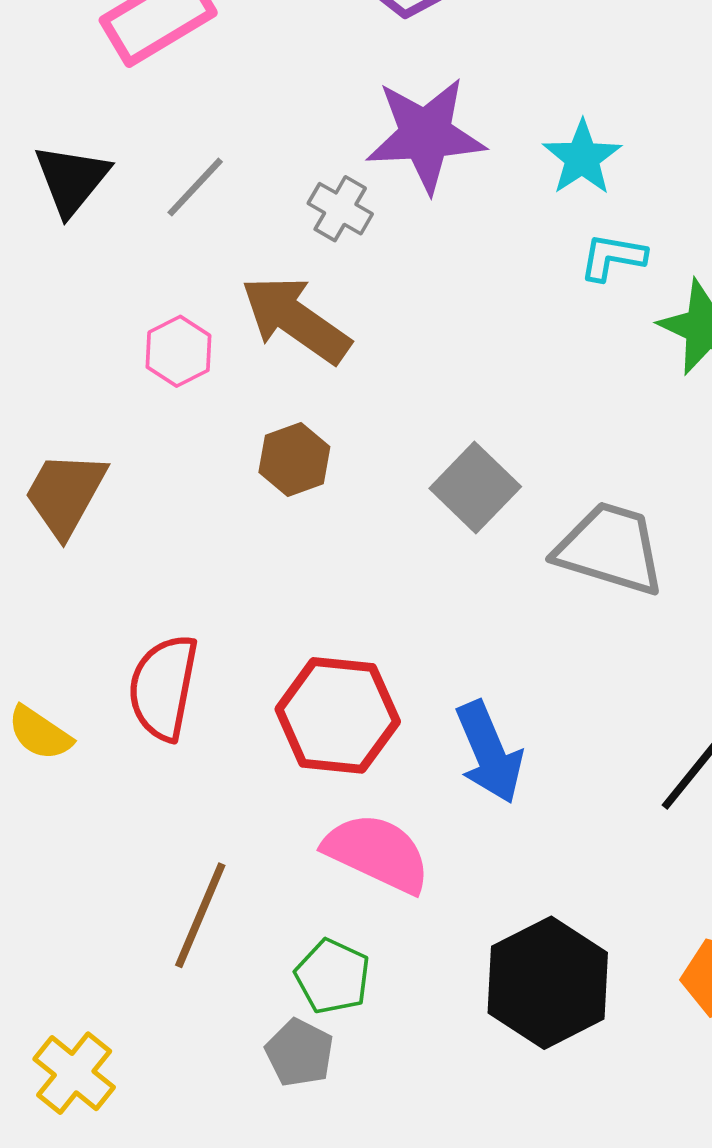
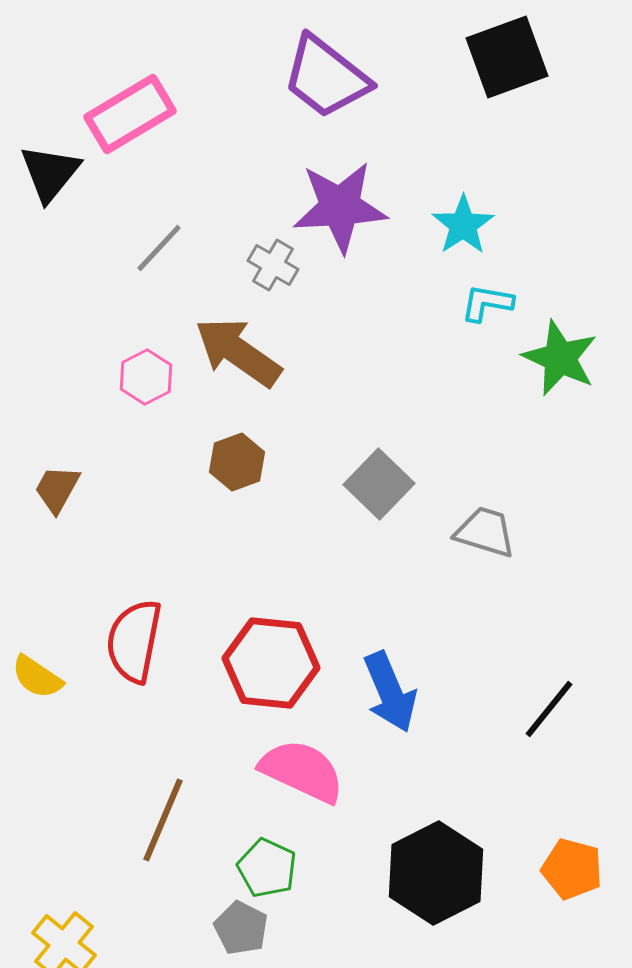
black triangle: (72, 179) -> (50, 173), moved
brown trapezoid: (65, 494) -> (57, 489), size x0.7
gray trapezoid: (610, 549) -> (485, 532), size x0.7

